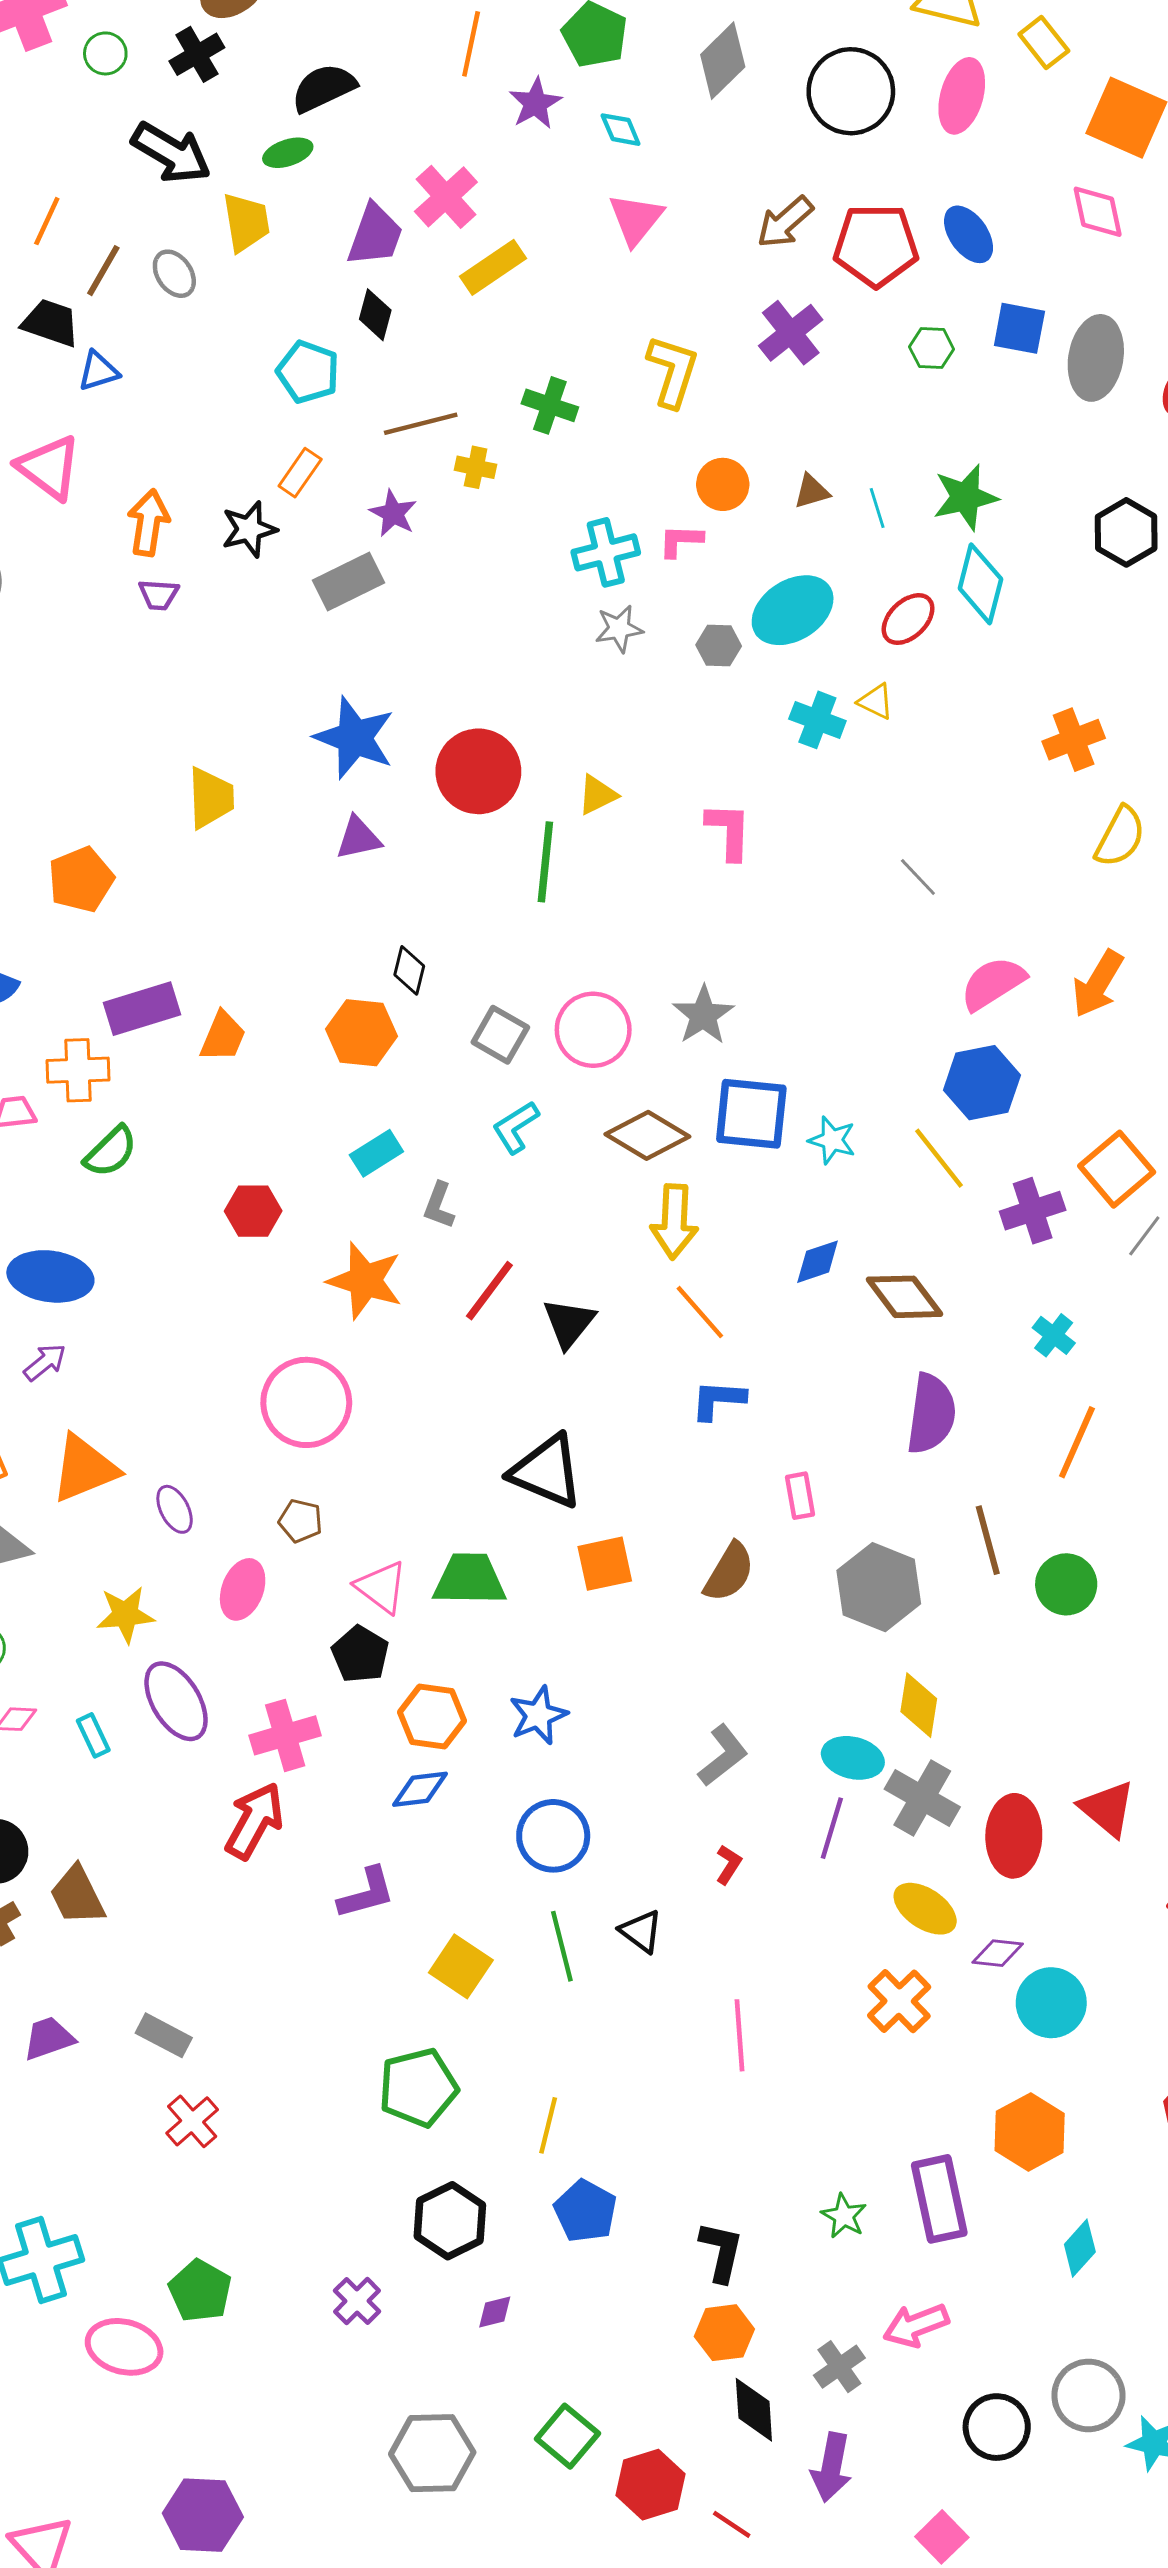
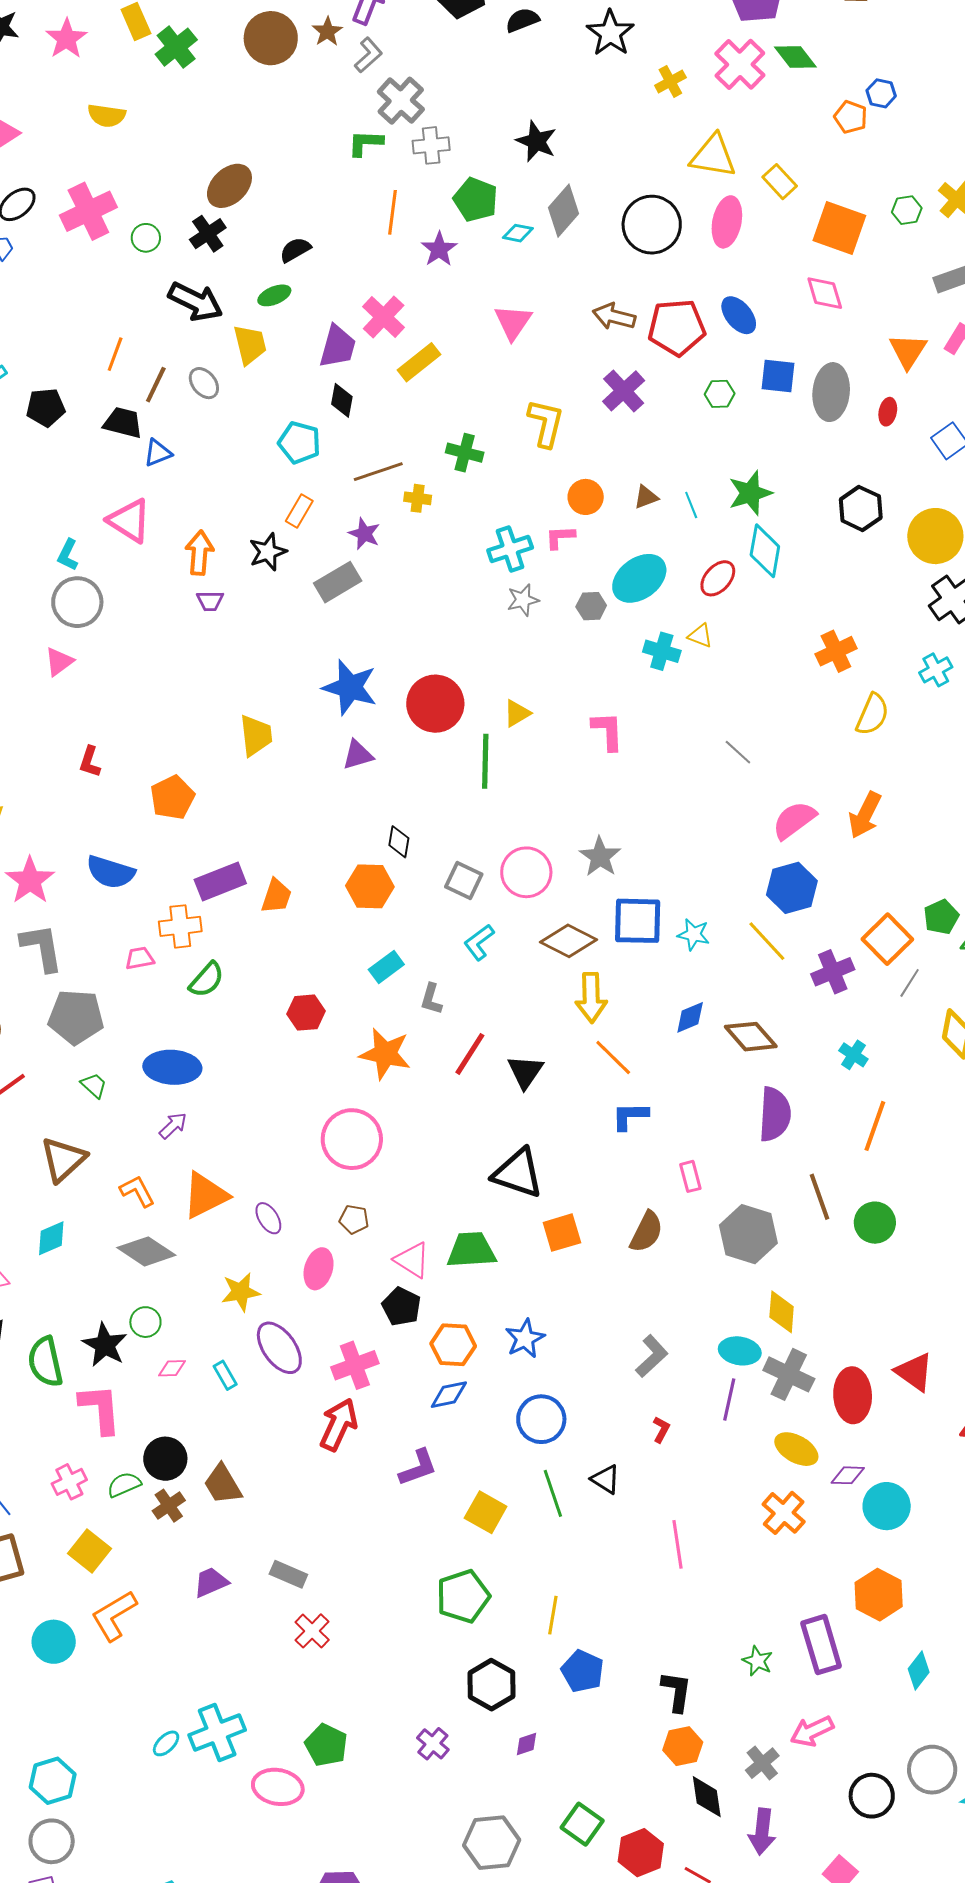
black semicircle: (324, 88) -> (295, 250), size x0.7
cyan diamond: (621, 130) -> (518, 233), moved, turned -52
brown arrow: (785, 222) -> (614, 317), turned 60

